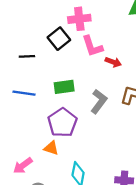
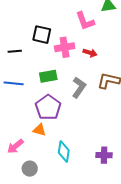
pink cross: (79, 19) -> (65, 47), moved
black square: (59, 39) -> (42, 35), turned -36
pink L-shape: (92, 46) -> (85, 21), moved

